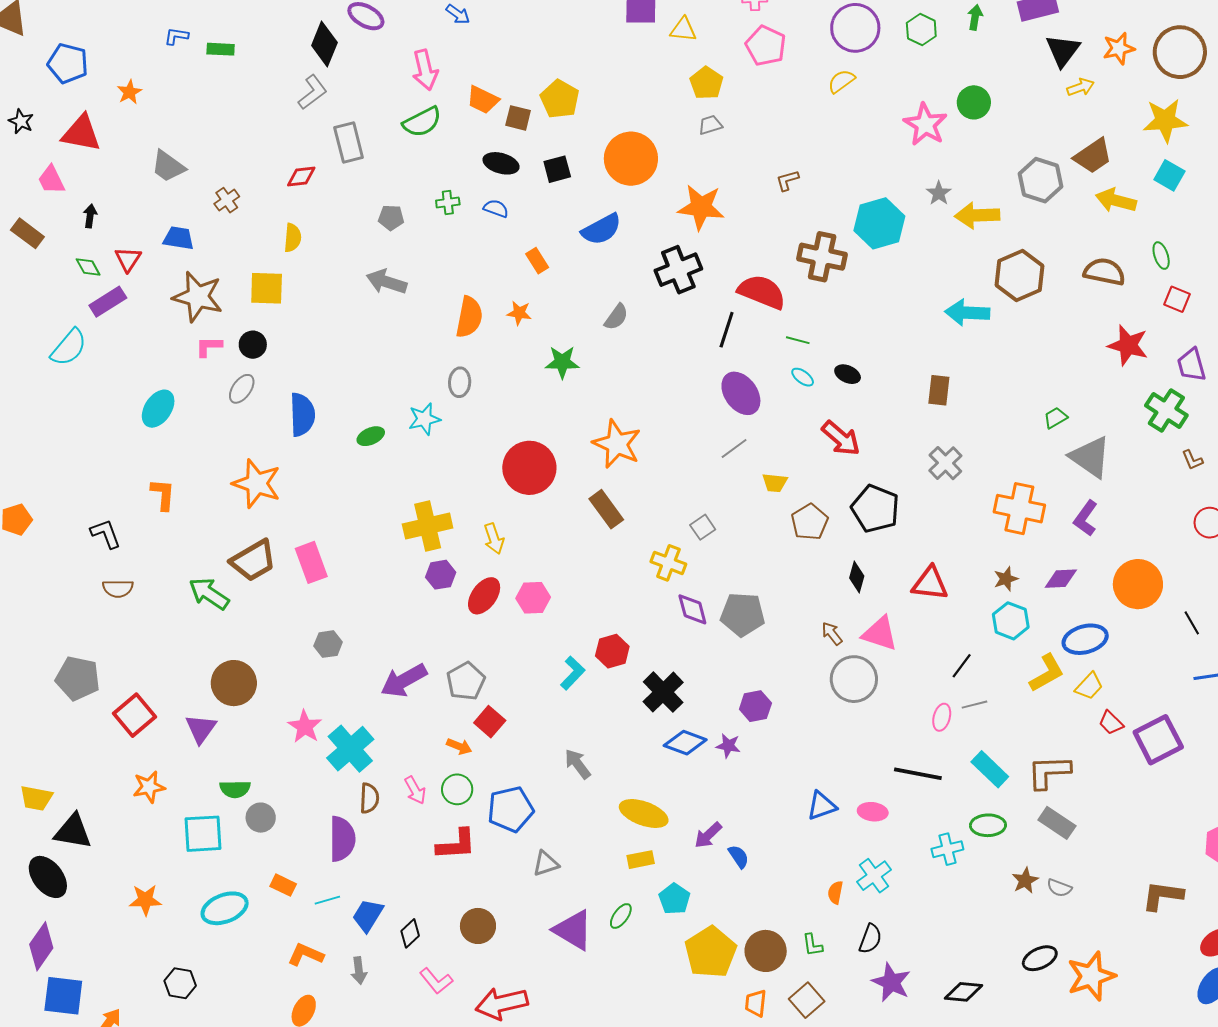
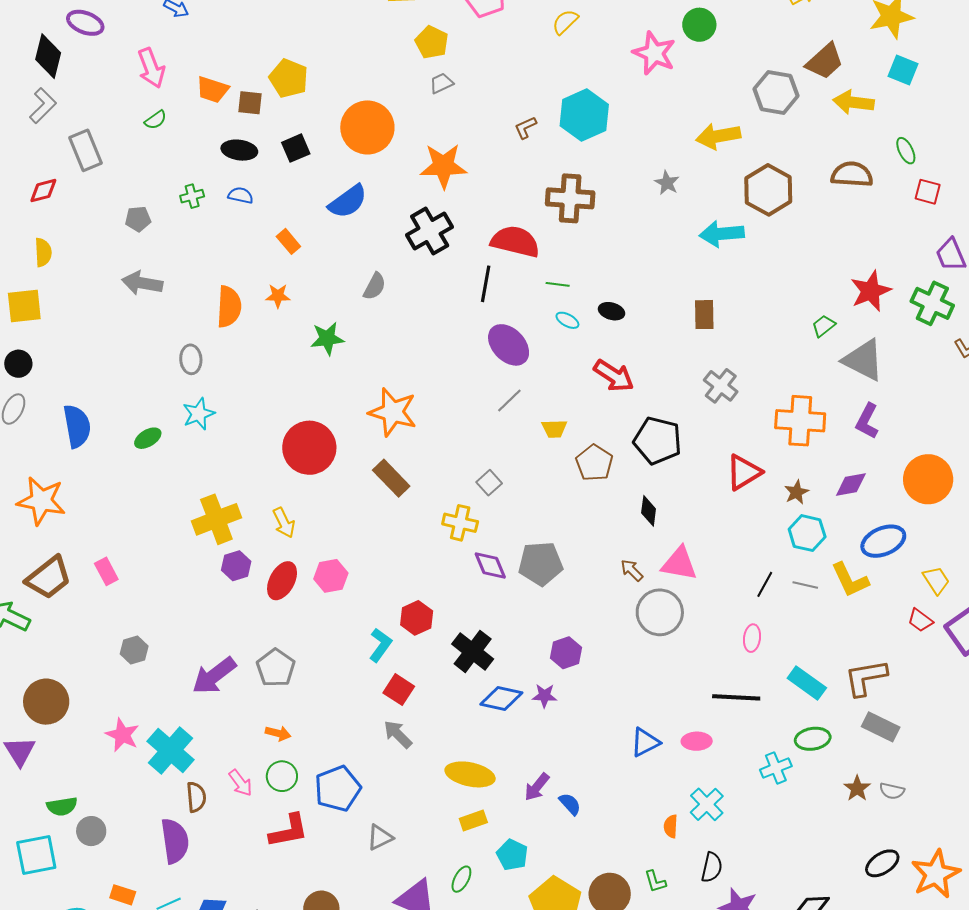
green semicircle: (422, 122) -> (156, 120), size x0.6
gray star: (939, 193) -> (667, 183), moved
cyan hexagon: (879, 223) -> (584, 115), moved
red star: (1128, 345) -> (871, 291), moved, turned -30
gray ellipse: (460, 382) -> (191, 359), moved
pink rectangle: (311, 562) -> (106, 571), size x0.7
red triangle: (930, 583) -> (744, 472), moved, turned -30
yellow L-shape: (1047, 673) -> (850, 580), turned 102
yellow trapezoid: (1089, 686) -> (936, 580), moved, turned -68
gray line: (974, 705) -> (805, 585), moved, turned 35
red square: (490, 722) -> (399, 690), moved

